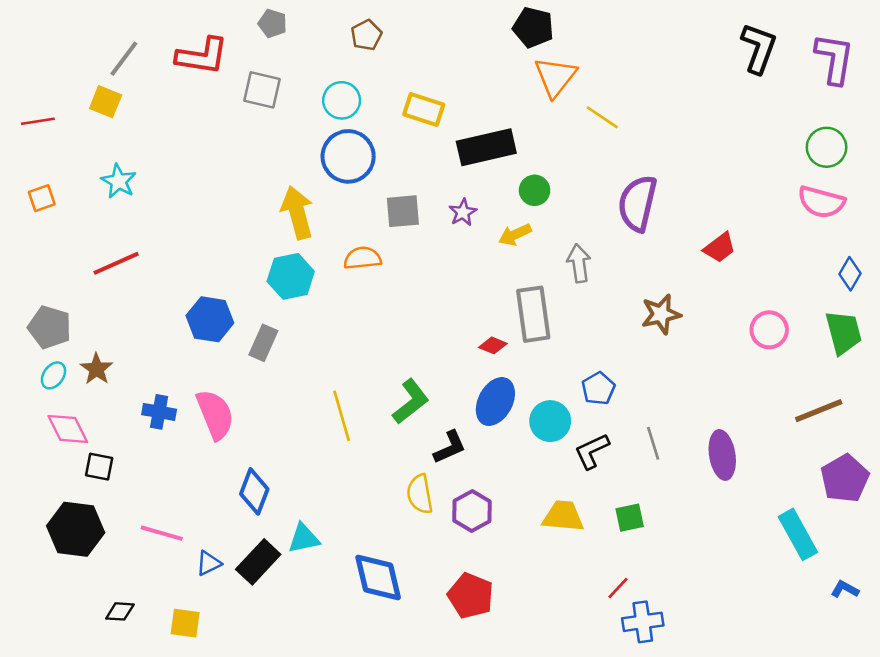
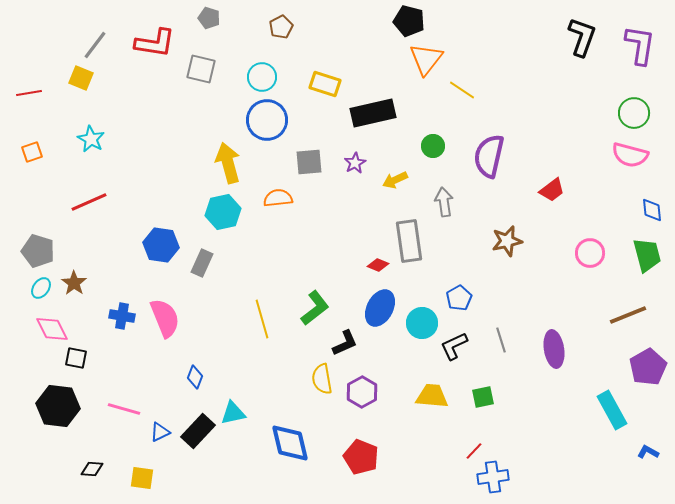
green circle: (535, 190) -> (433, 146), moved
blue diamond: (850, 274) -> (652, 210), turned -35
blue diamond: (254, 491) -> (195, 377), size x0.7

